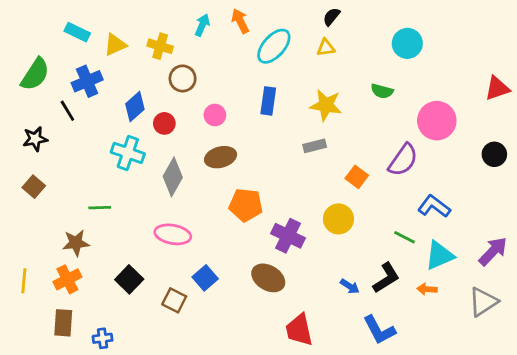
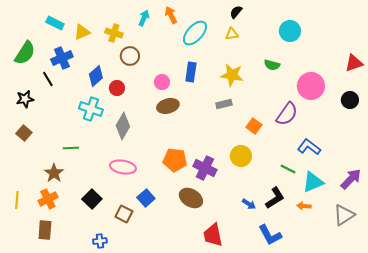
pink circle: (215, 115) -> (162, 82), moved
black circle: (494, 154) -> (350, 100), moved
brown ellipse: (221, 157) -> (168, 106), moved
orange pentagon: (246, 205) -> (175, 160), moved
brown star: (76, 243) -> (54, 173), turned -30
blue cross: (103, 338) -> (100, 241), moved

